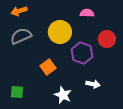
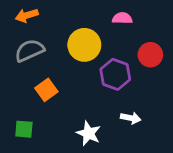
orange square: (48, 67) -> (46, 90), moved

